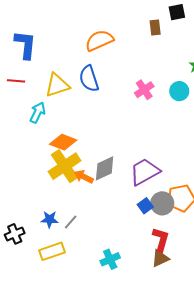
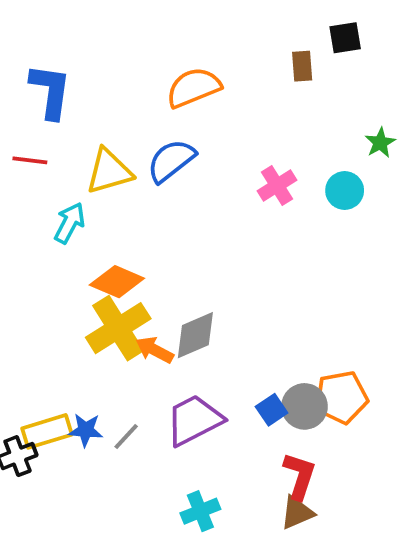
blue semicircle: (89, 79) -> (171, 161), turned 68
purple trapezoid: (145, 172) -> (194, 420), moved
yellow rectangle: (52, 251) -> (47, 431), moved

